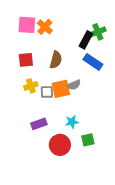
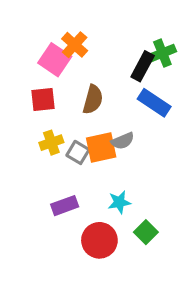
pink square: (27, 25) -> (55, 60), moved, turned 30
gray square: (47, 92) -> (78, 152), turned 32
green square: (88, 140) -> (146, 232), turned -32

